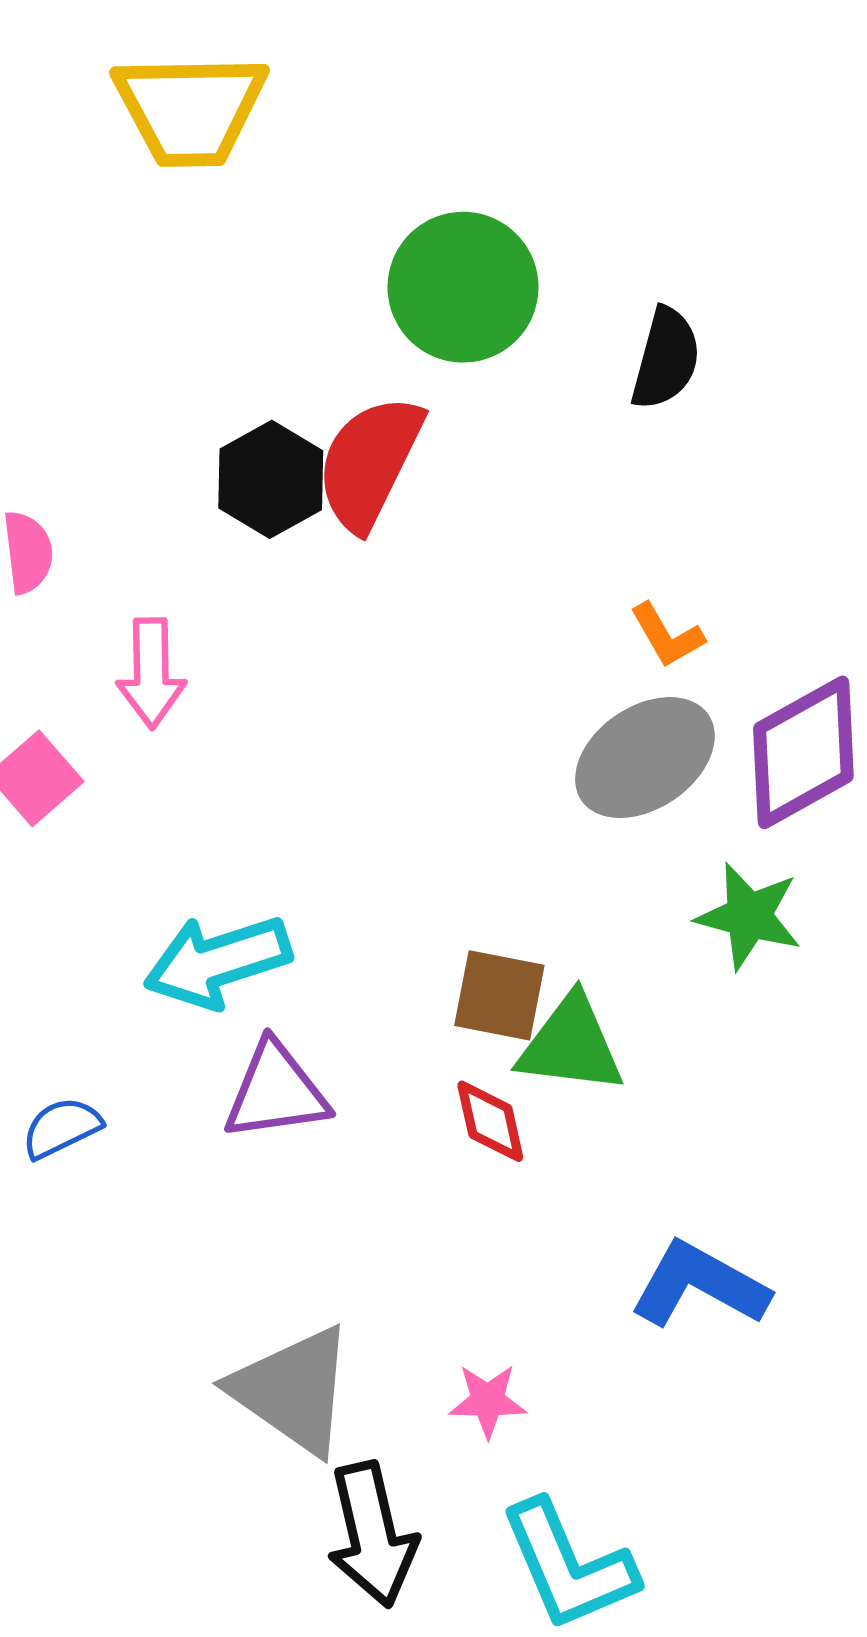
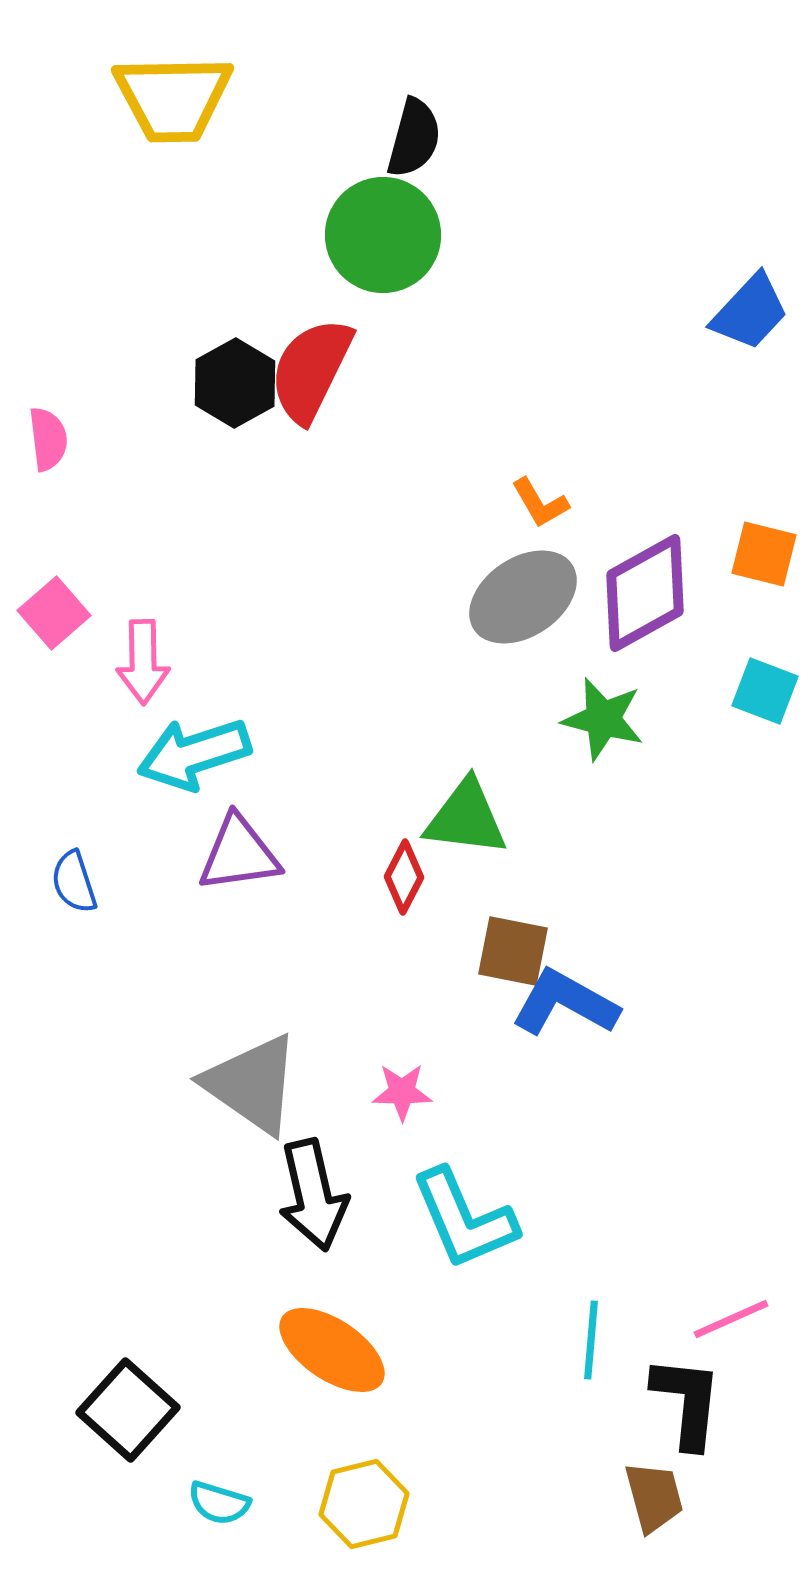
black semicircle: (666, 359) -> (414, 138), moved
pink arrow: (151, 673) -> (143, 662), moved
brown square: (499, 995) -> (513, 951), moved
red diamond: (490, 1121) -> (404, 877), turned 40
blue semicircle: (62, 1128) -> (74, 882), turned -82

